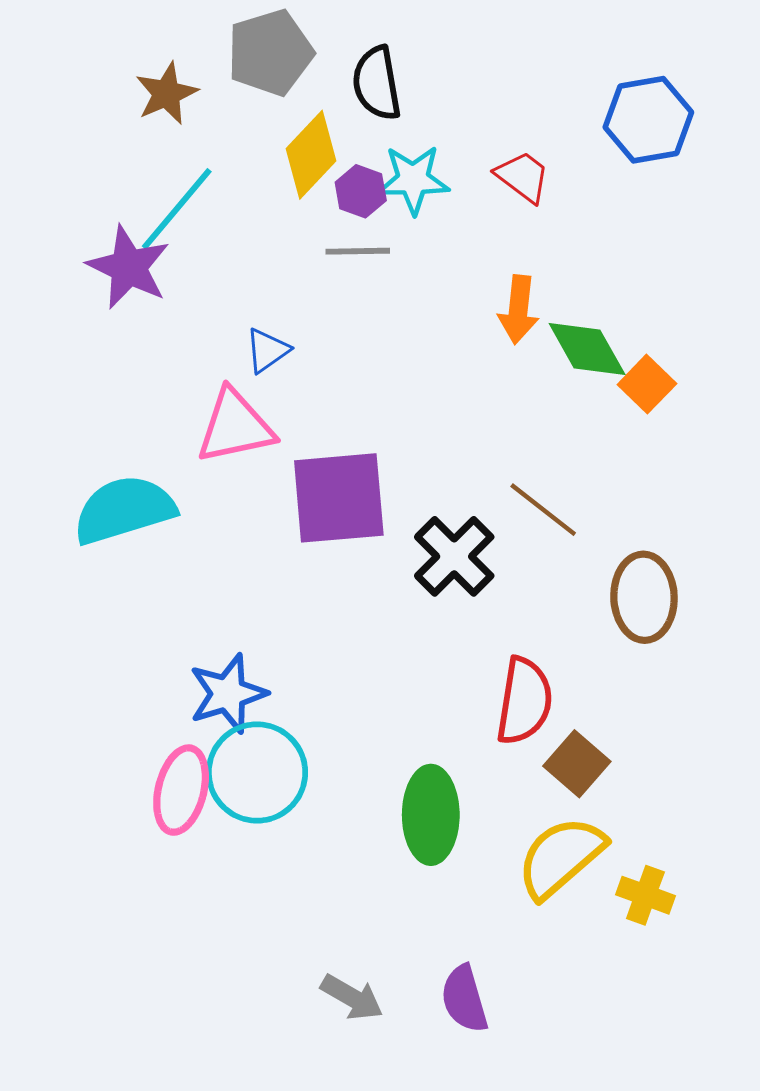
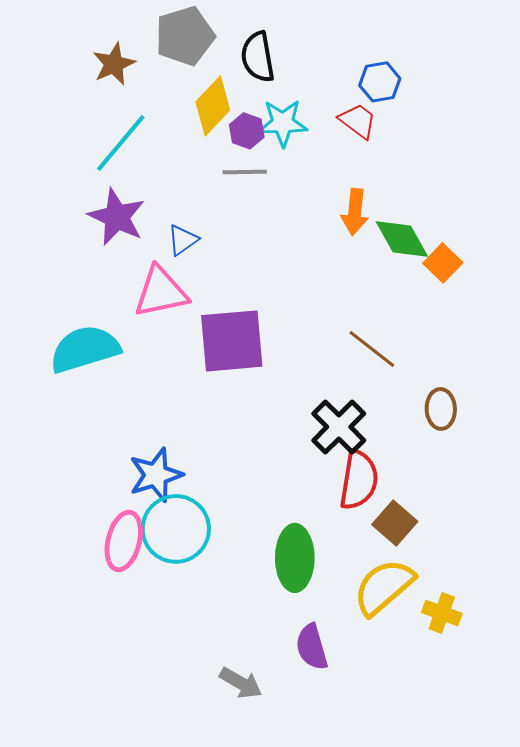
blue hexagon: (648, 120) -> (380, 82), moved, size x0.7
purple star: (129, 267) -> (117, 217), moved
black cross: (454, 556) -> (339, 427), moved
brown ellipse: (644, 597) -> (441, 409), size x0.7
purple semicircle: (464, 999) -> (312, 647), moved

